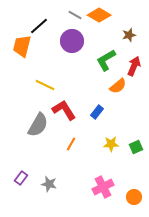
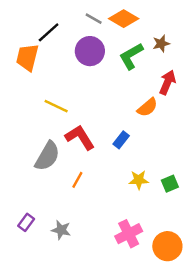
green L-shape: (106, 60) -> (131, 56), moved
orange line: (71, 144) -> (77, 180), moved
orange circle: (134, 197) -> (167, 246), size x1.5

